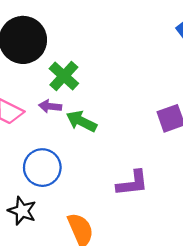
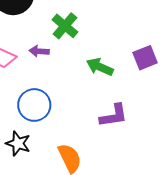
green cross: (64, 76) -> (65, 26), moved
green arrow: (81, 121) -> (100, 67), moved

